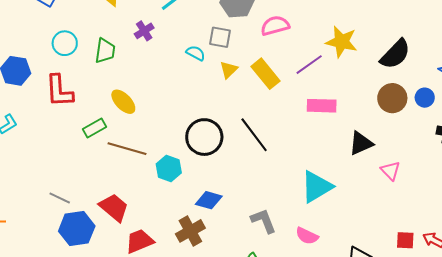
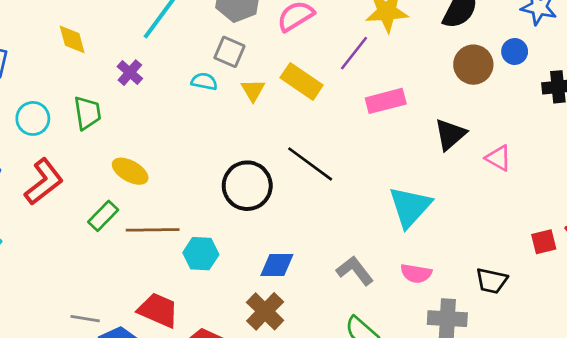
gray square: (220, 37) -> (229, 52), turned 30
red L-shape: (59, 91) -> (44, 182), turned -108
cyan hexagon: (169, 168) -> (201, 254), moved

